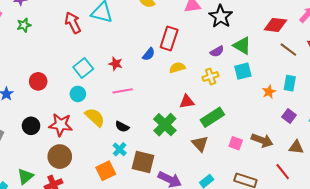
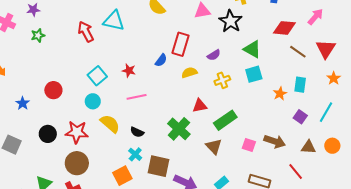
purple semicircle: (217, 51) -> (214, 55), moved

